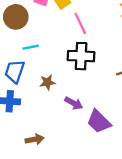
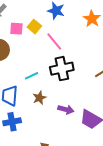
cyan line: (31, 47) -> (32, 76), moved

